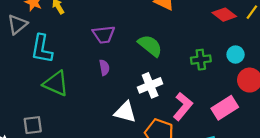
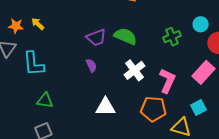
purple trapezoid: (104, 34) -> (96, 37), moved
green triangle: (56, 83) -> (45, 101), moved, size x0.7
white triangle: (125, 112) -> (105, 107), moved

